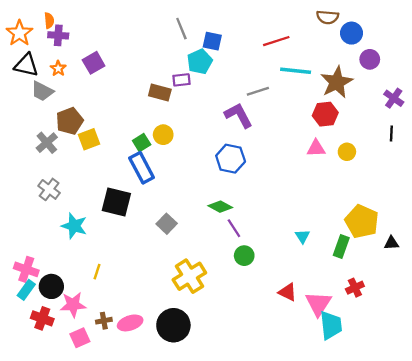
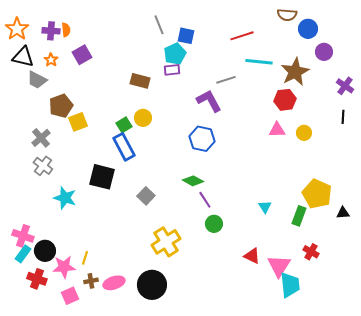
orange semicircle: (49, 21) -> (66, 30), moved
purple rectangle: (181, 80) -> (172, 70), moved
gray cross: (47, 143) -> (41, 138), moved
yellow line: (97, 272) -> (85, 258), moved
red cross: (355, 288) -> (311, 252), turned -35

